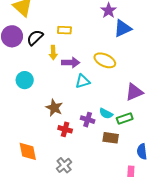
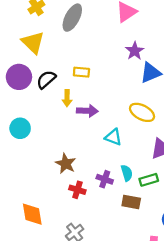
yellow ellipse: (105, 60) -> (142, 112), moved
cyan circle: (25, 80) -> (20, 128), moved
cyan triangle: (83, 81) -> (113, 137), moved, turned 35
cyan semicircle: (106, 114) -> (127, 173), turned -136

